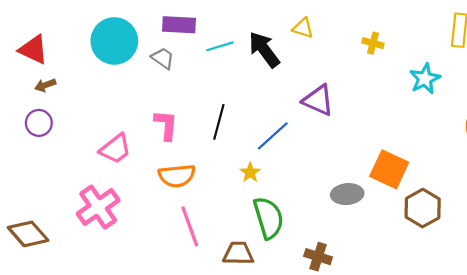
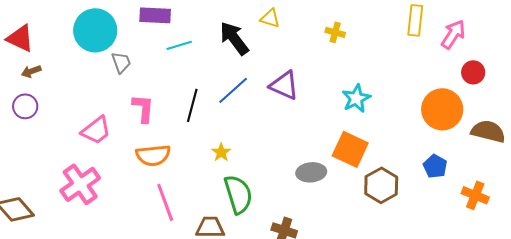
cyan line: (220, 46) -> (179, 45), moved
gray trapezoid: (163, 58) -> (121, 62), moved, turned 35
cyan star: (425, 79) -> (356, 98), moved
blue line: (273, 136) -> (233, 90), moved

